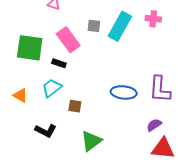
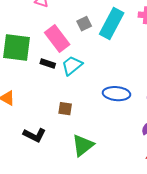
gray square: (94, 26) -> (84, 24), turned -32
cyan trapezoid: (52, 88) -> (72, 66), moved

